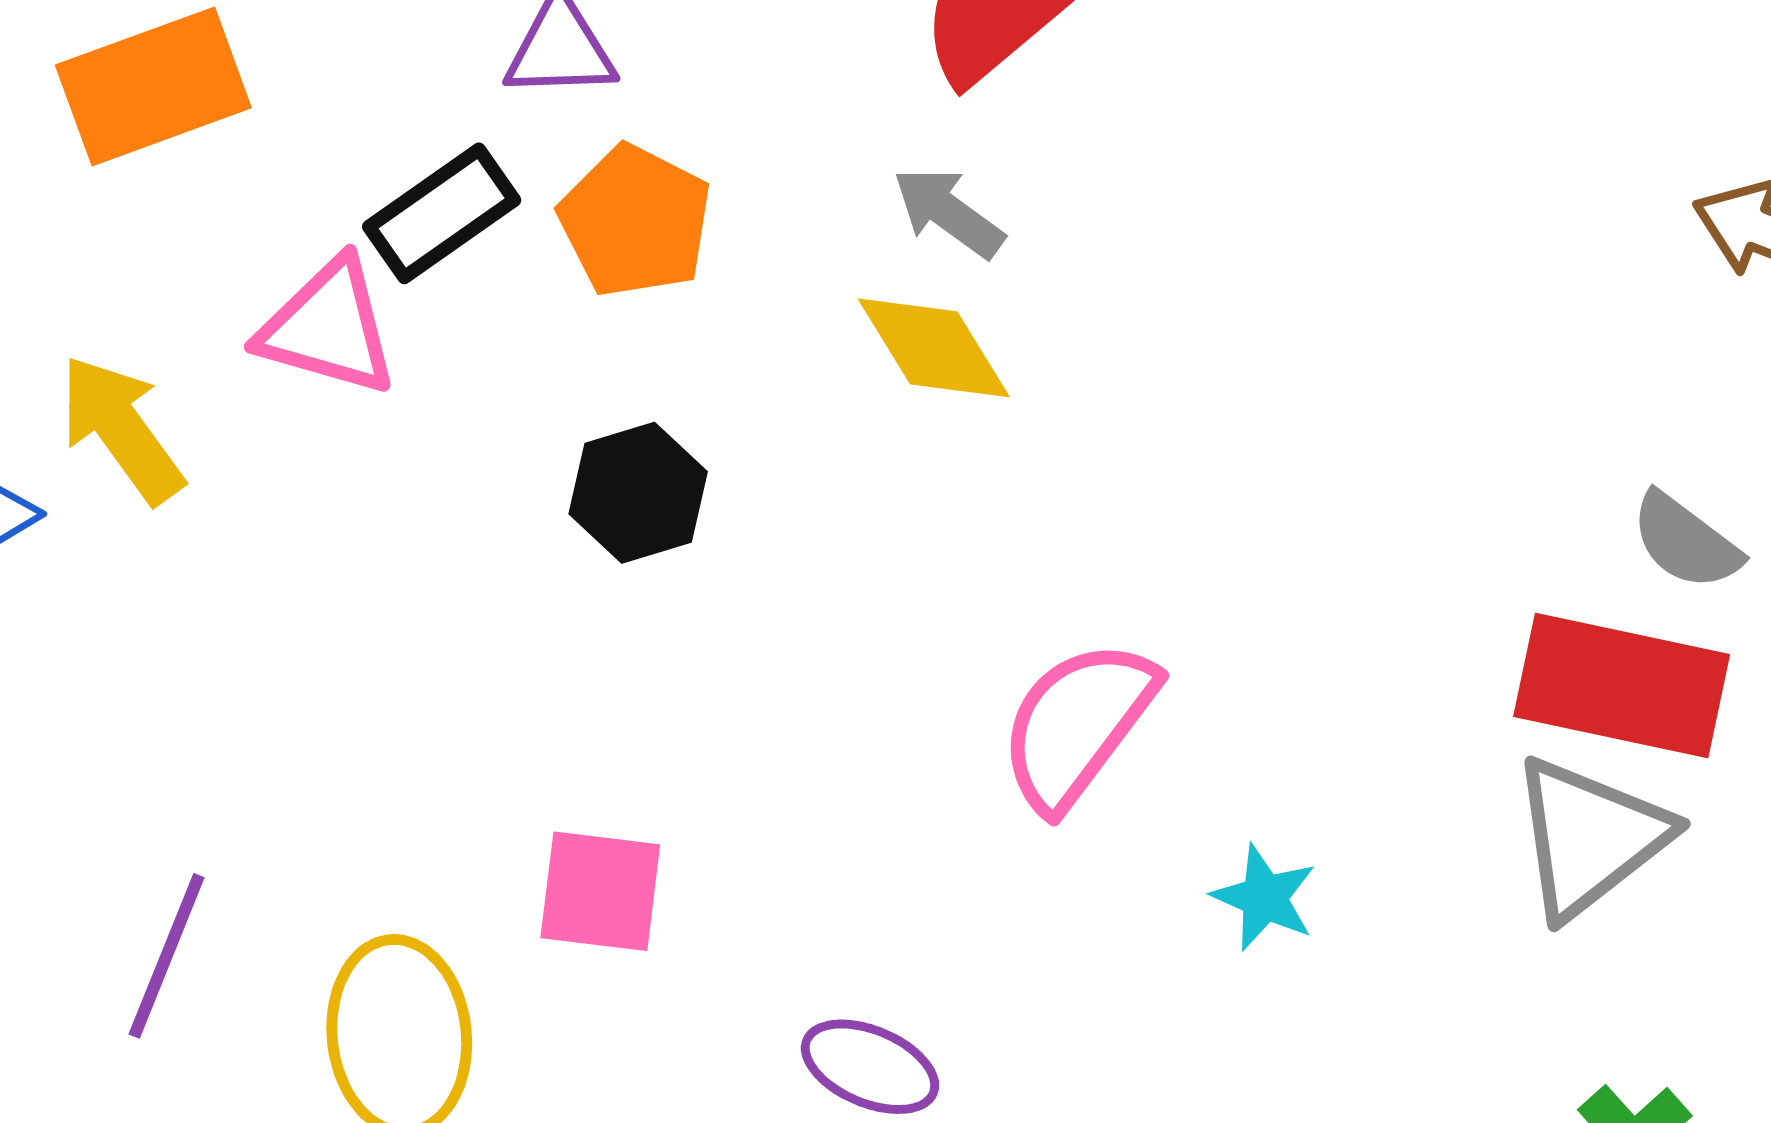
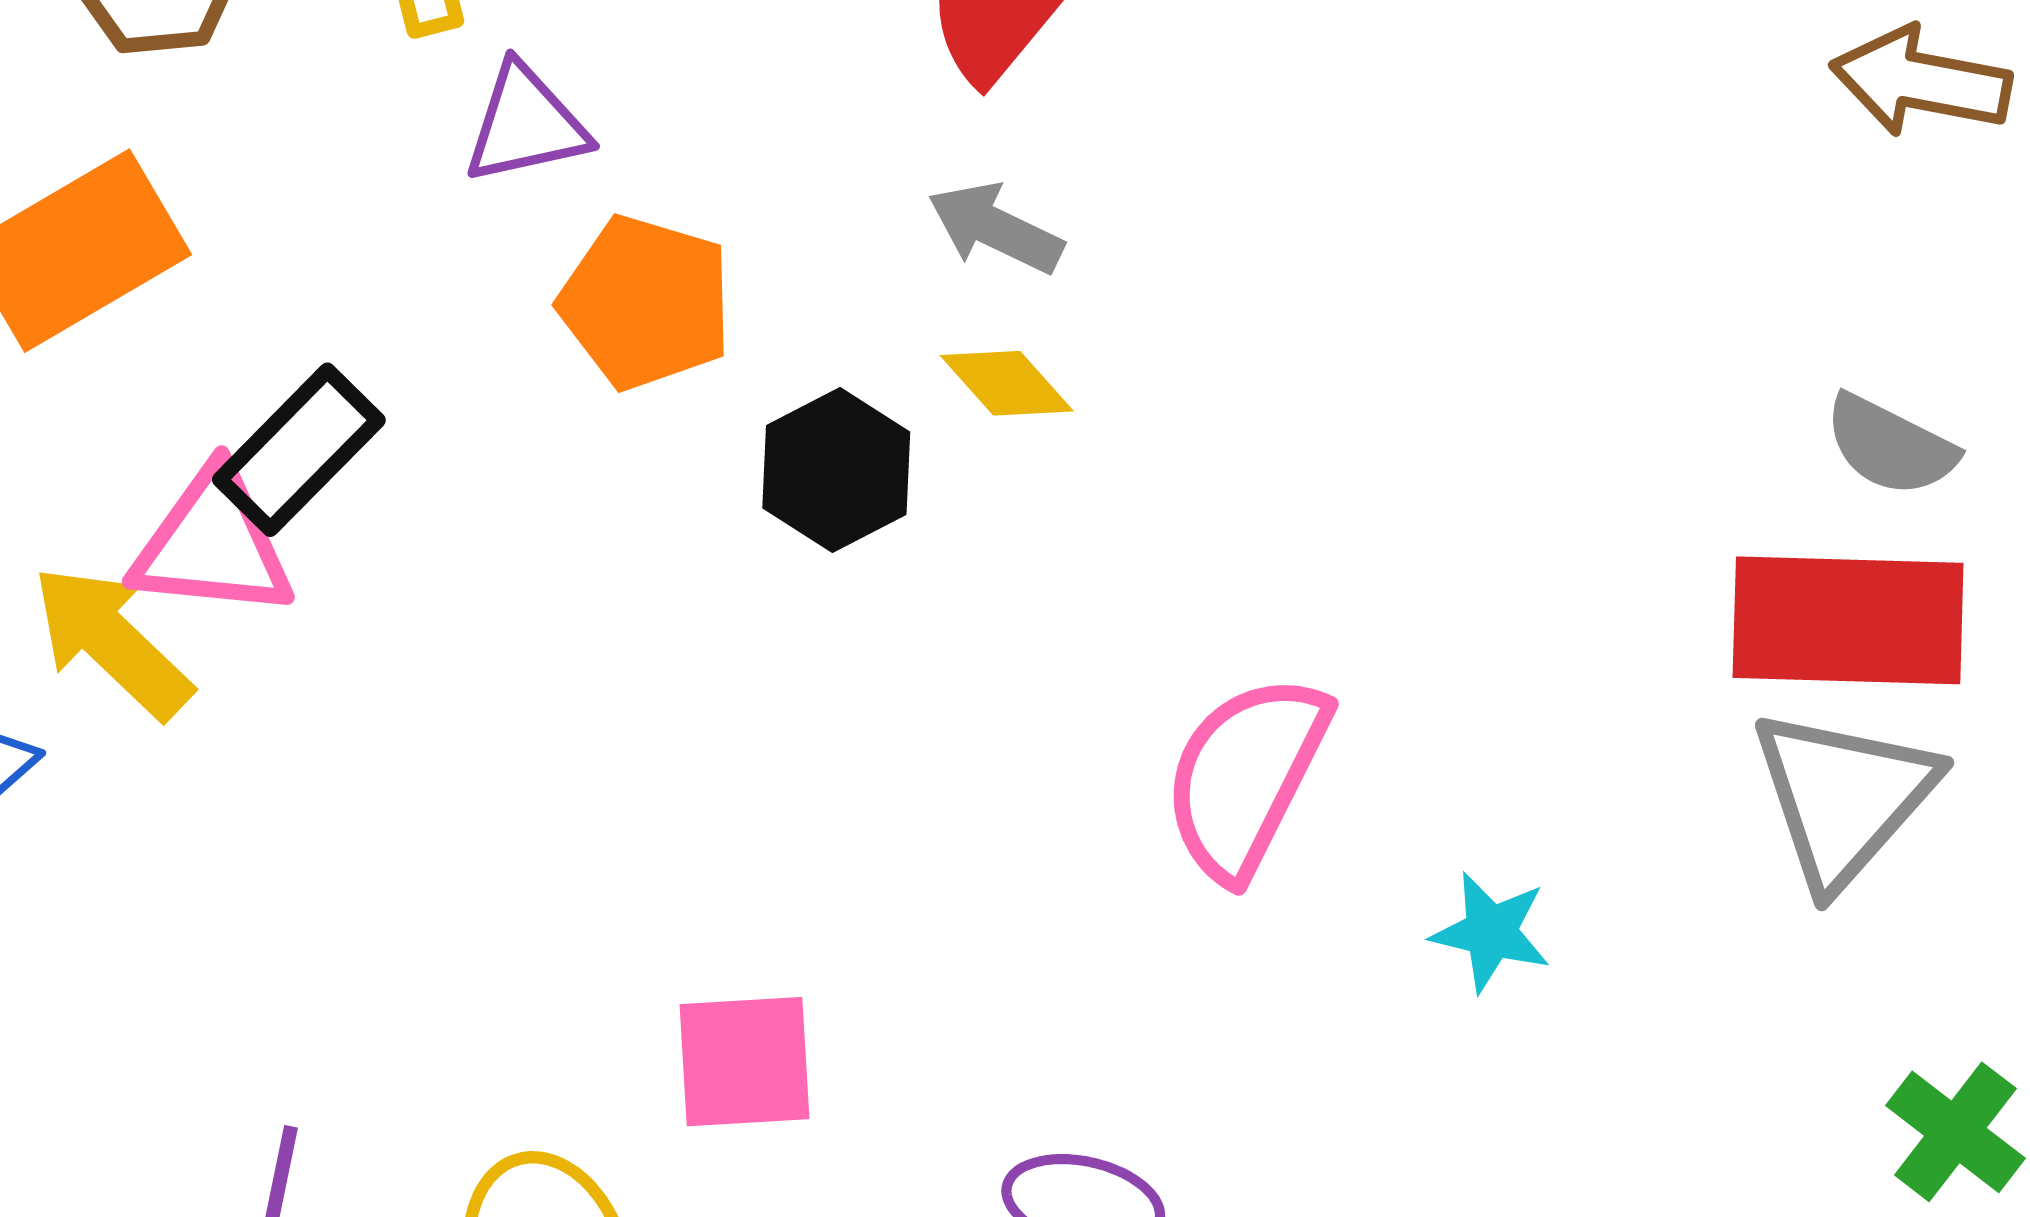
black rectangle: (442, 213) -> (299, 450), moved
pink triangle: (328, 327) -> (213, 544), moved
yellow diamond: (934, 348) -> (1007, 383), size x0.7
black hexagon: (638, 493) -> (836, 470), moved

